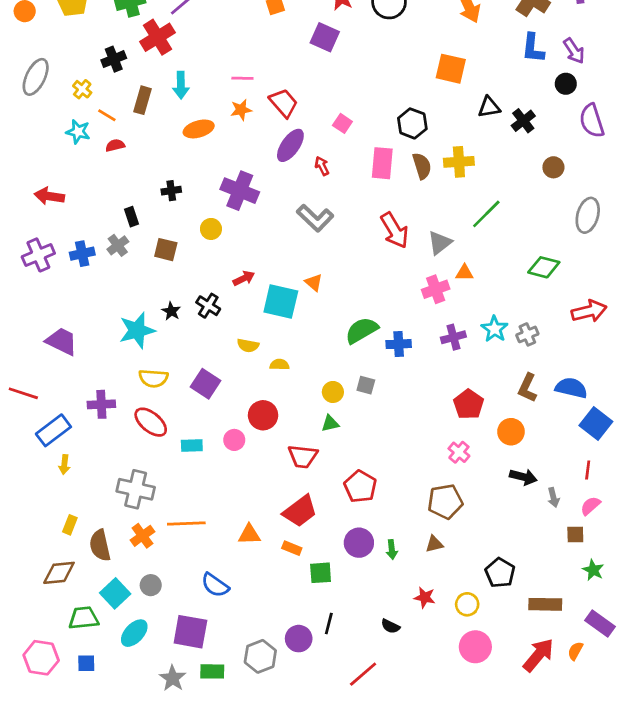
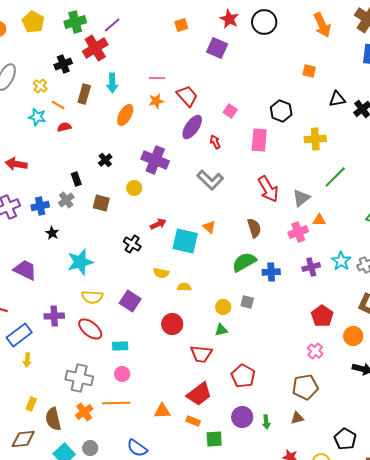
orange square: (451, 69) -> (309, 71), size x0.6
orange ellipse: (199, 129) -> (125, 115), turned -45
brown semicircle: (422, 166) -> (254, 228), moved
black cross: (171, 191) -> (105, 160), turned -32
black star: (171, 311) -> (52, 233), moved
pink circle: (234, 440) -> (122, 374), moved

